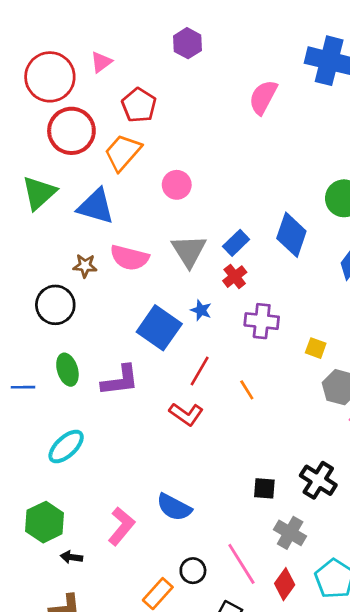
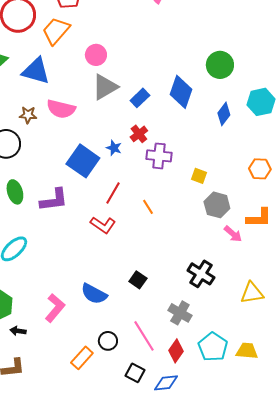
gray triangle: (189, 251) -> (105, 87), moved, turned 32
red cross: (235, 277) -> (139, 134), moved
black square: (264, 488) -> (138, 280), moved, turned 30

